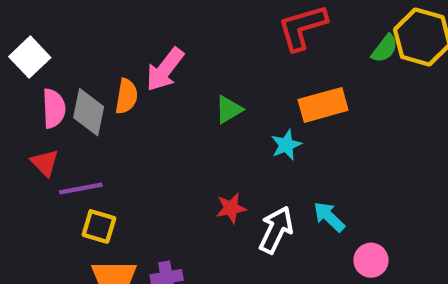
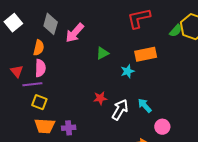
orange semicircle: (126, 96) -> (39, 48), moved
pink semicircle: (54, 108) -> (40, 68), moved
gray diamond: (89, 112) -> (51, 24), moved

